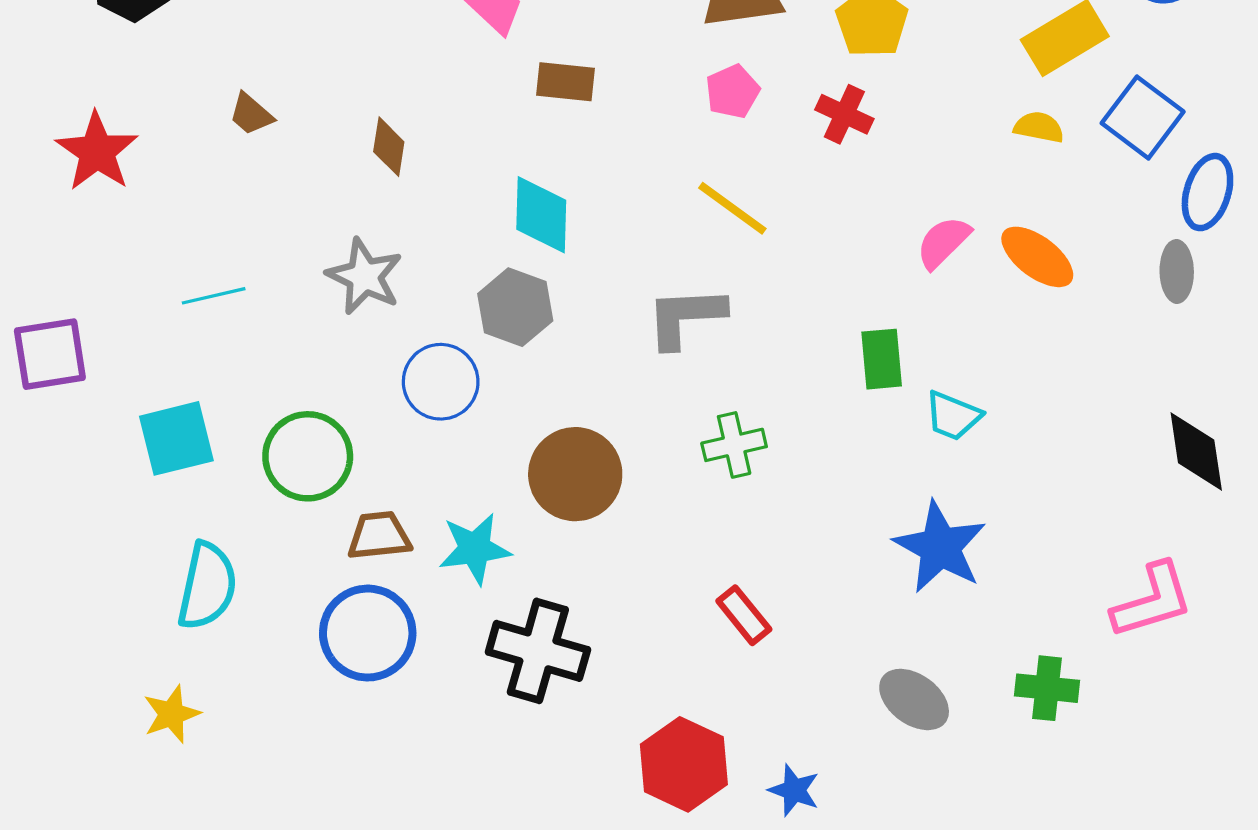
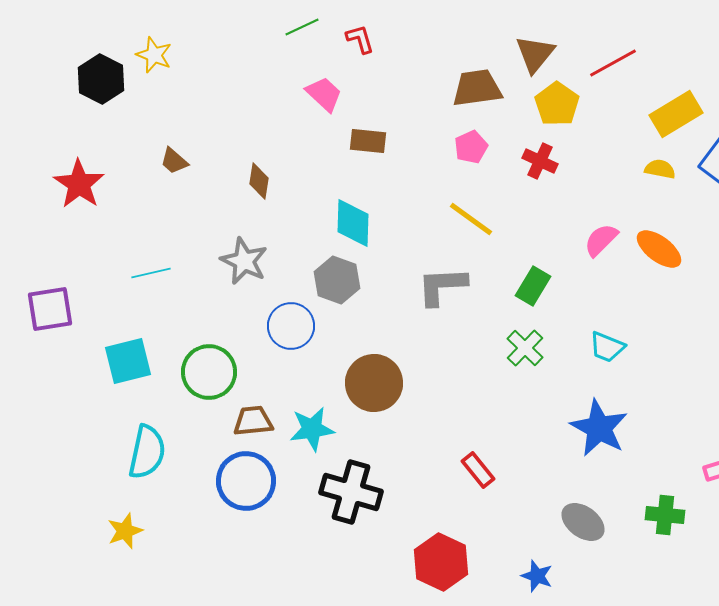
green rectangle: (882, 359) -> (533, 286), moved, turned 36
green cross: (734, 445) -> (525, 348), moved, turned -33
blue star: (794, 790) -> (537, 576), moved

